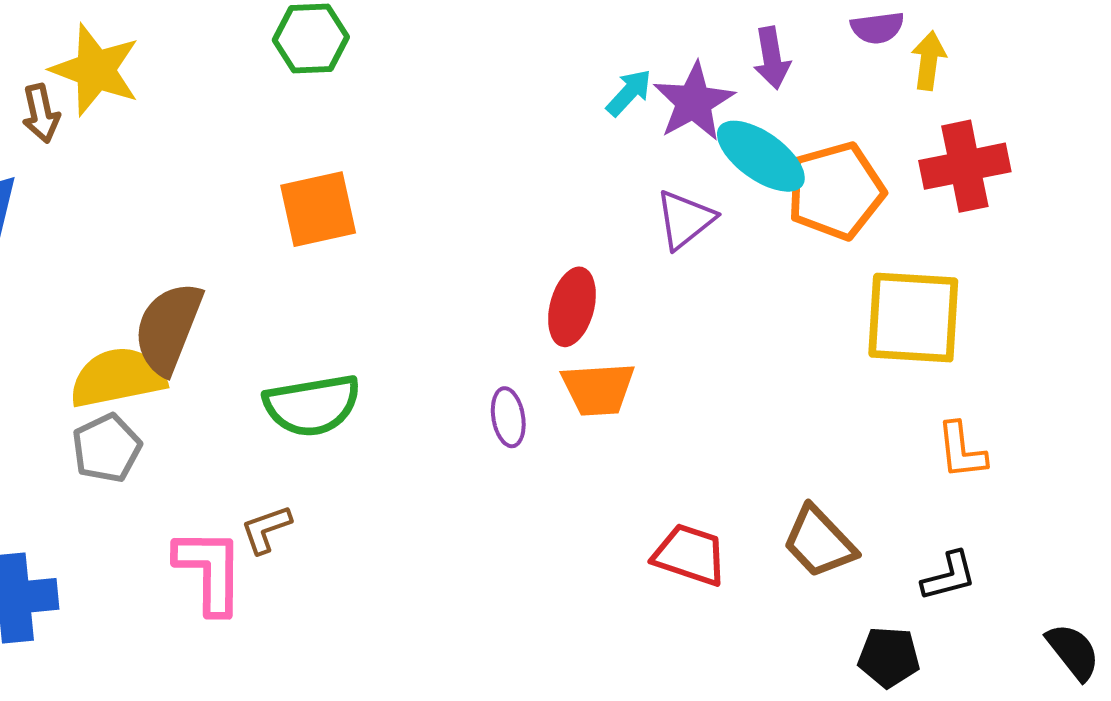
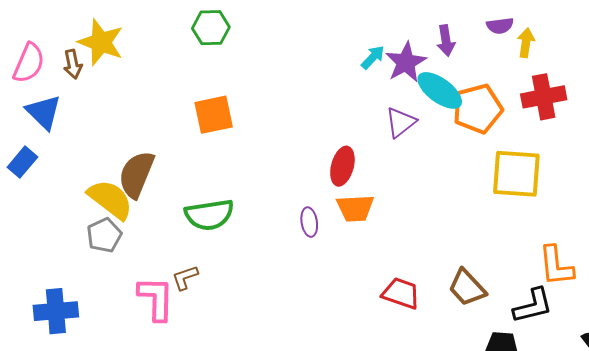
yellow semicircle: (118, 377) -> (110, 199), turned 48
orange L-shape: (961, 451) -> (556, 266), moved, size x1.4
black L-shape: (949, 576) -> (533, 306), size x1.4

